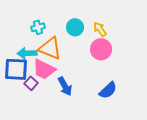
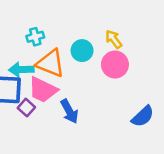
cyan circle: (75, 27) -> (82, 51), moved
blue semicircle: (108, 90) -> (143, 116), moved

